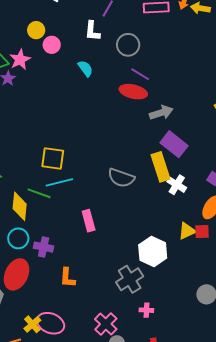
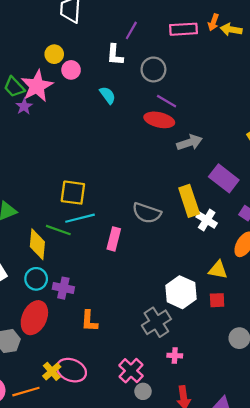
pink star: (20, 60) -> (37, 86), size x1.4
purple rectangle: (174, 144) -> (224, 178), moved
pink rectangle: (89, 221) -> (114, 239), moved, turned 30
yellow triangle: (187, 231) -> (218, 270), turned 36
red square: (202, 232) -> (217, 300), moved

